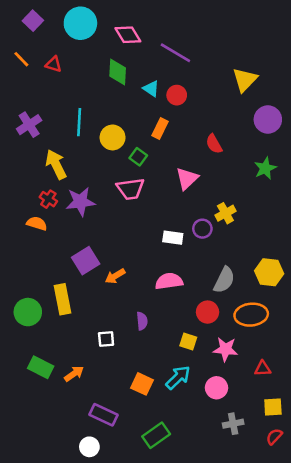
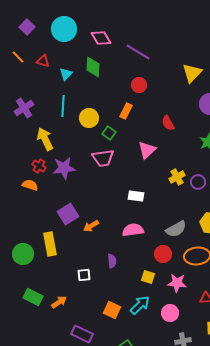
cyan triangle: (151, 89) -> (66, 74), moved, turned 40
purple circle: (202, 229) -> (198, 182), moved
gray semicircle: (224, 280) -> (176, 229), turned 35

